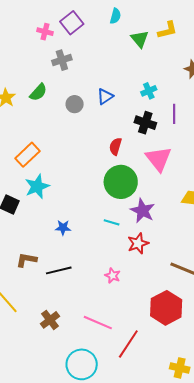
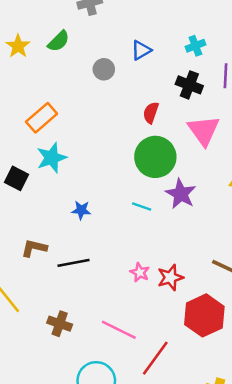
gray circle: (75, 104) -> (104, 69), moved
red star: (138, 243) -> (170, 277), moved
brown cross: (50, 320) -> (60, 324), turned -36

